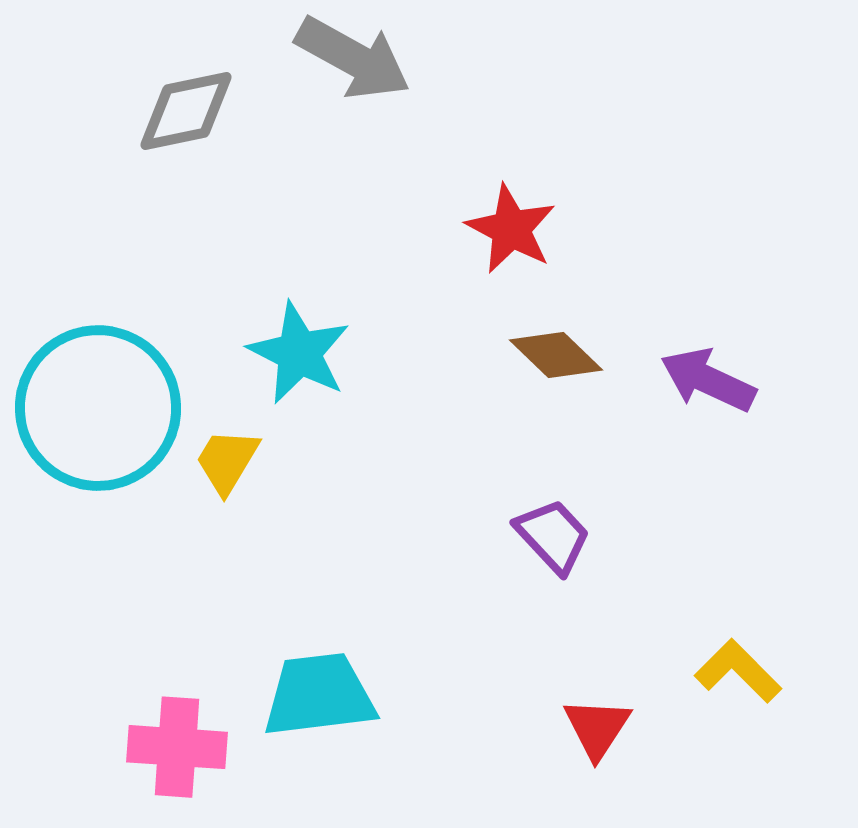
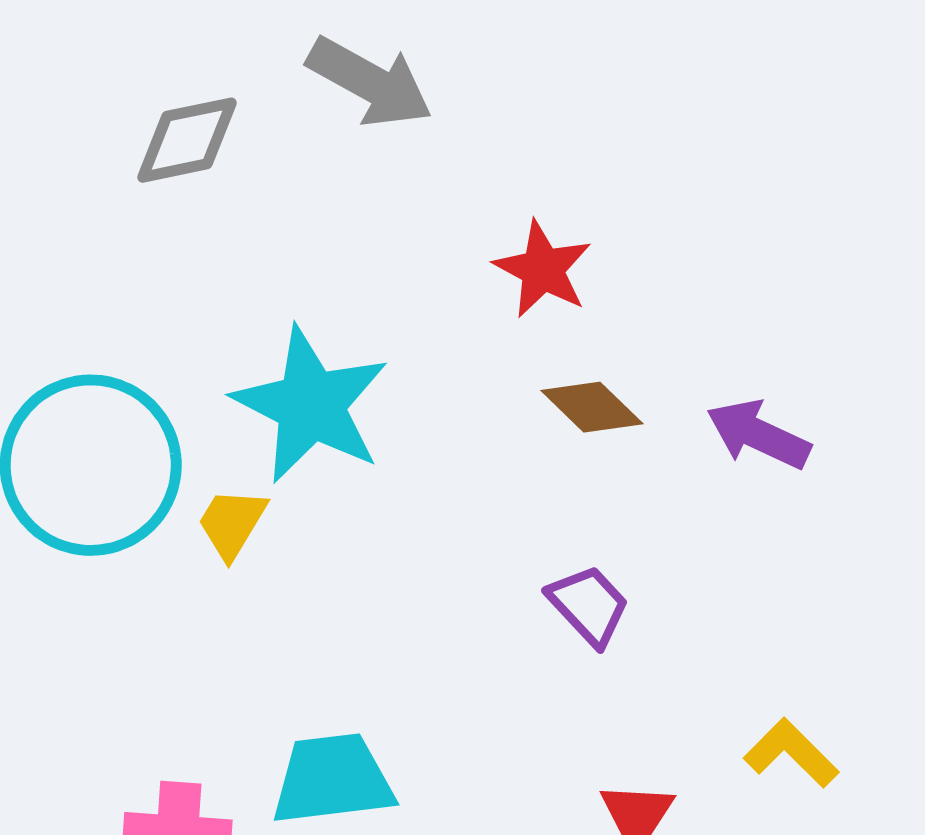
cyan star: (299, 353) -> (311, 405), size x1.4

